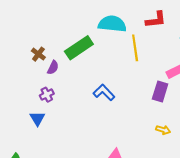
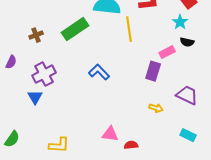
brown cross: (38, 54) -> (36, 35), turned 32
purple semicircle: (53, 68) -> (11, 62), moved
purple cross: (47, 95) -> (44, 74), size x1.6

